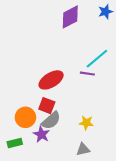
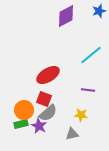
purple line: (87, 74) -> (88, 90), moved
green rectangle: (15, 143) -> (21, 124), moved
gray triangle: (83, 149) -> (72, 134), moved

